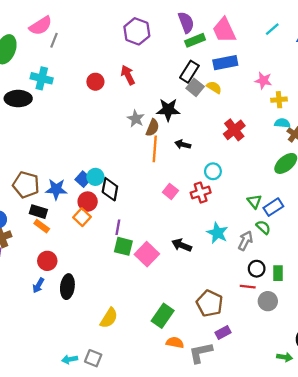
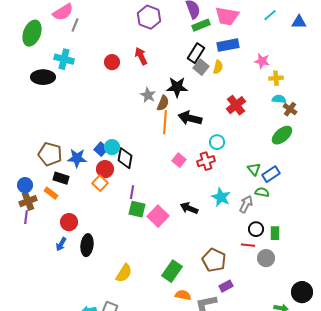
pink trapezoid: (224, 30) -> (227, 16), turned -55
yellow semicircle: (214, 87) -> (218, 67), turned 72
black arrow: (183, 144) -> (190, 118), size x1.6
orange rectangle: (42, 226) -> (51, 193), moved
green semicircle: (263, 227) -> (262, 192), turned -32

